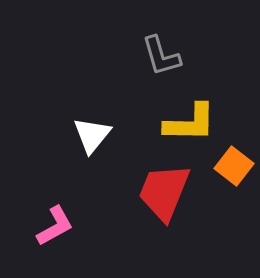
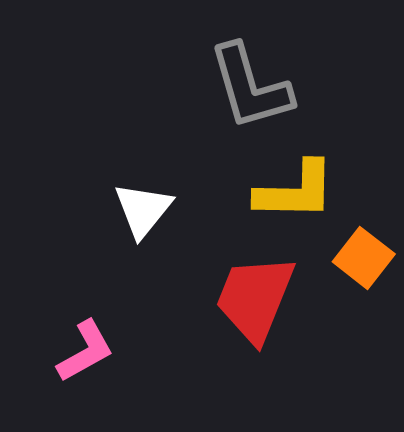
gray L-shape: (161, 56) -> (250, 87), size x1.4

